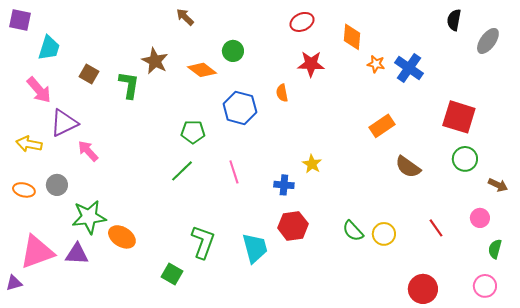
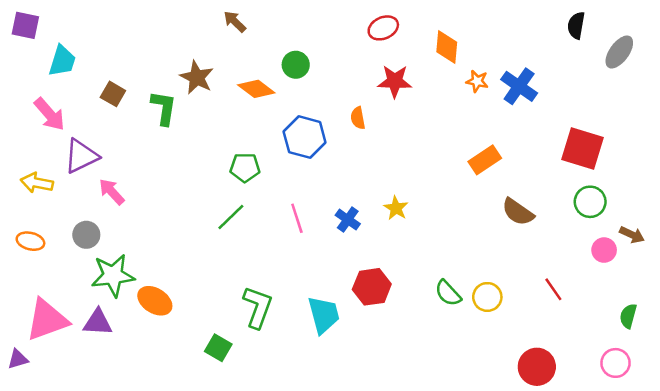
gray circle: (57, 185) -> (86, 235), moved
blue cross: (284, 185) -> (348, 220), moved, turned 30
pink circle: (480, 218) -> (604, 250), moved

